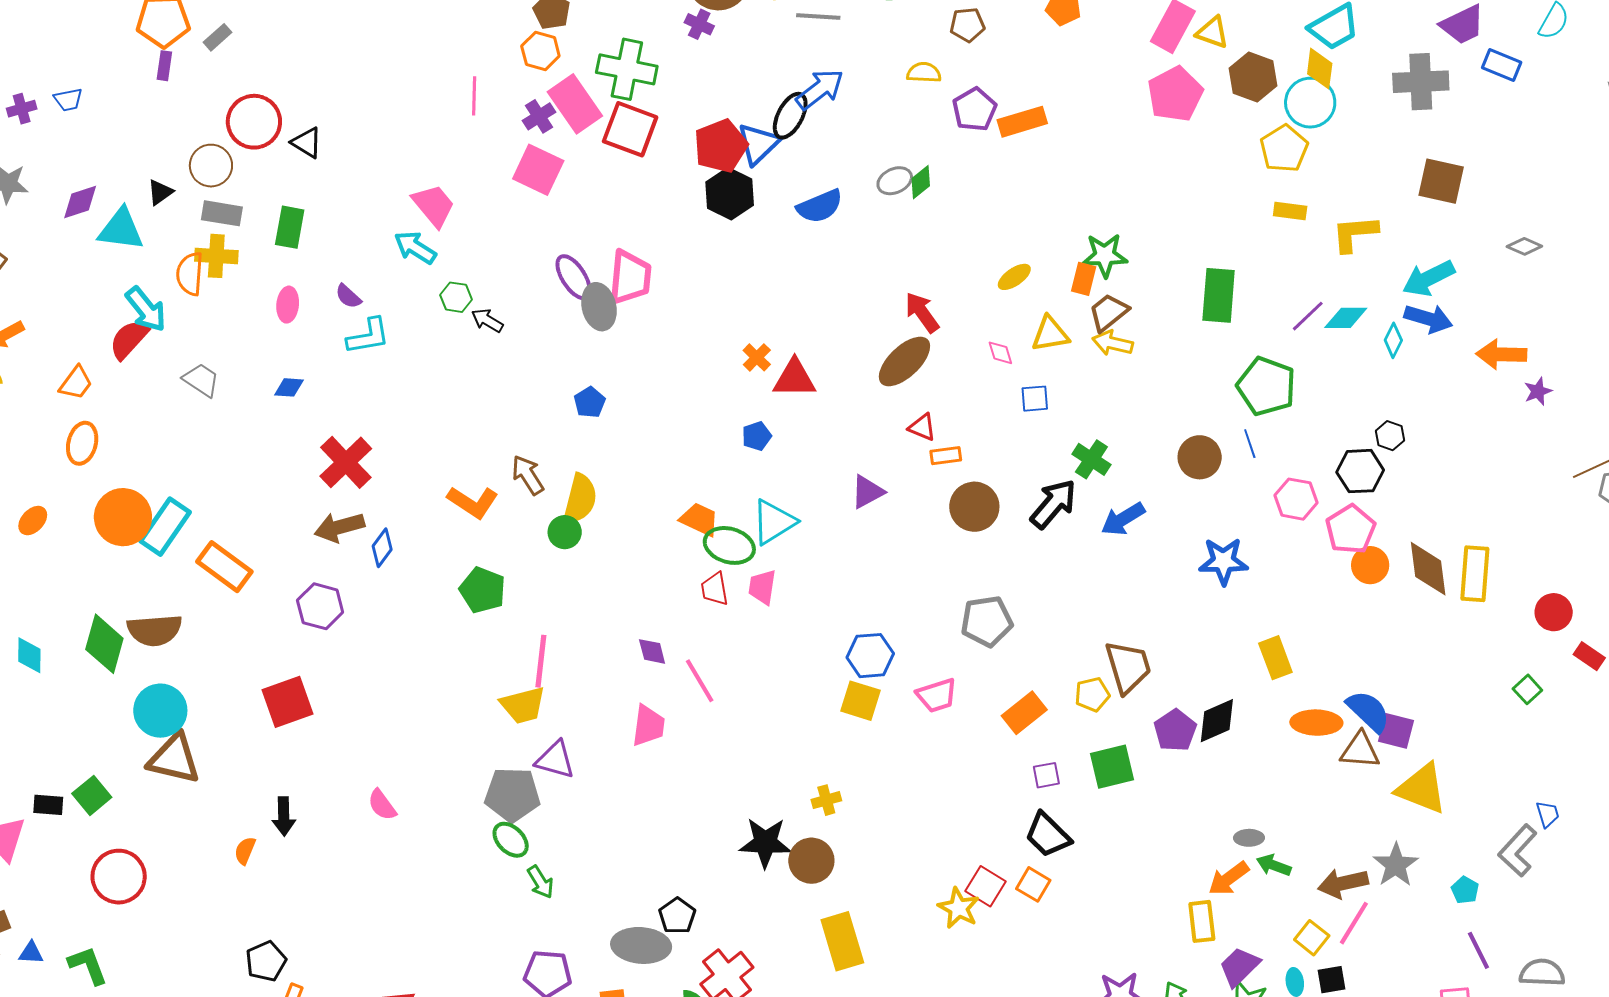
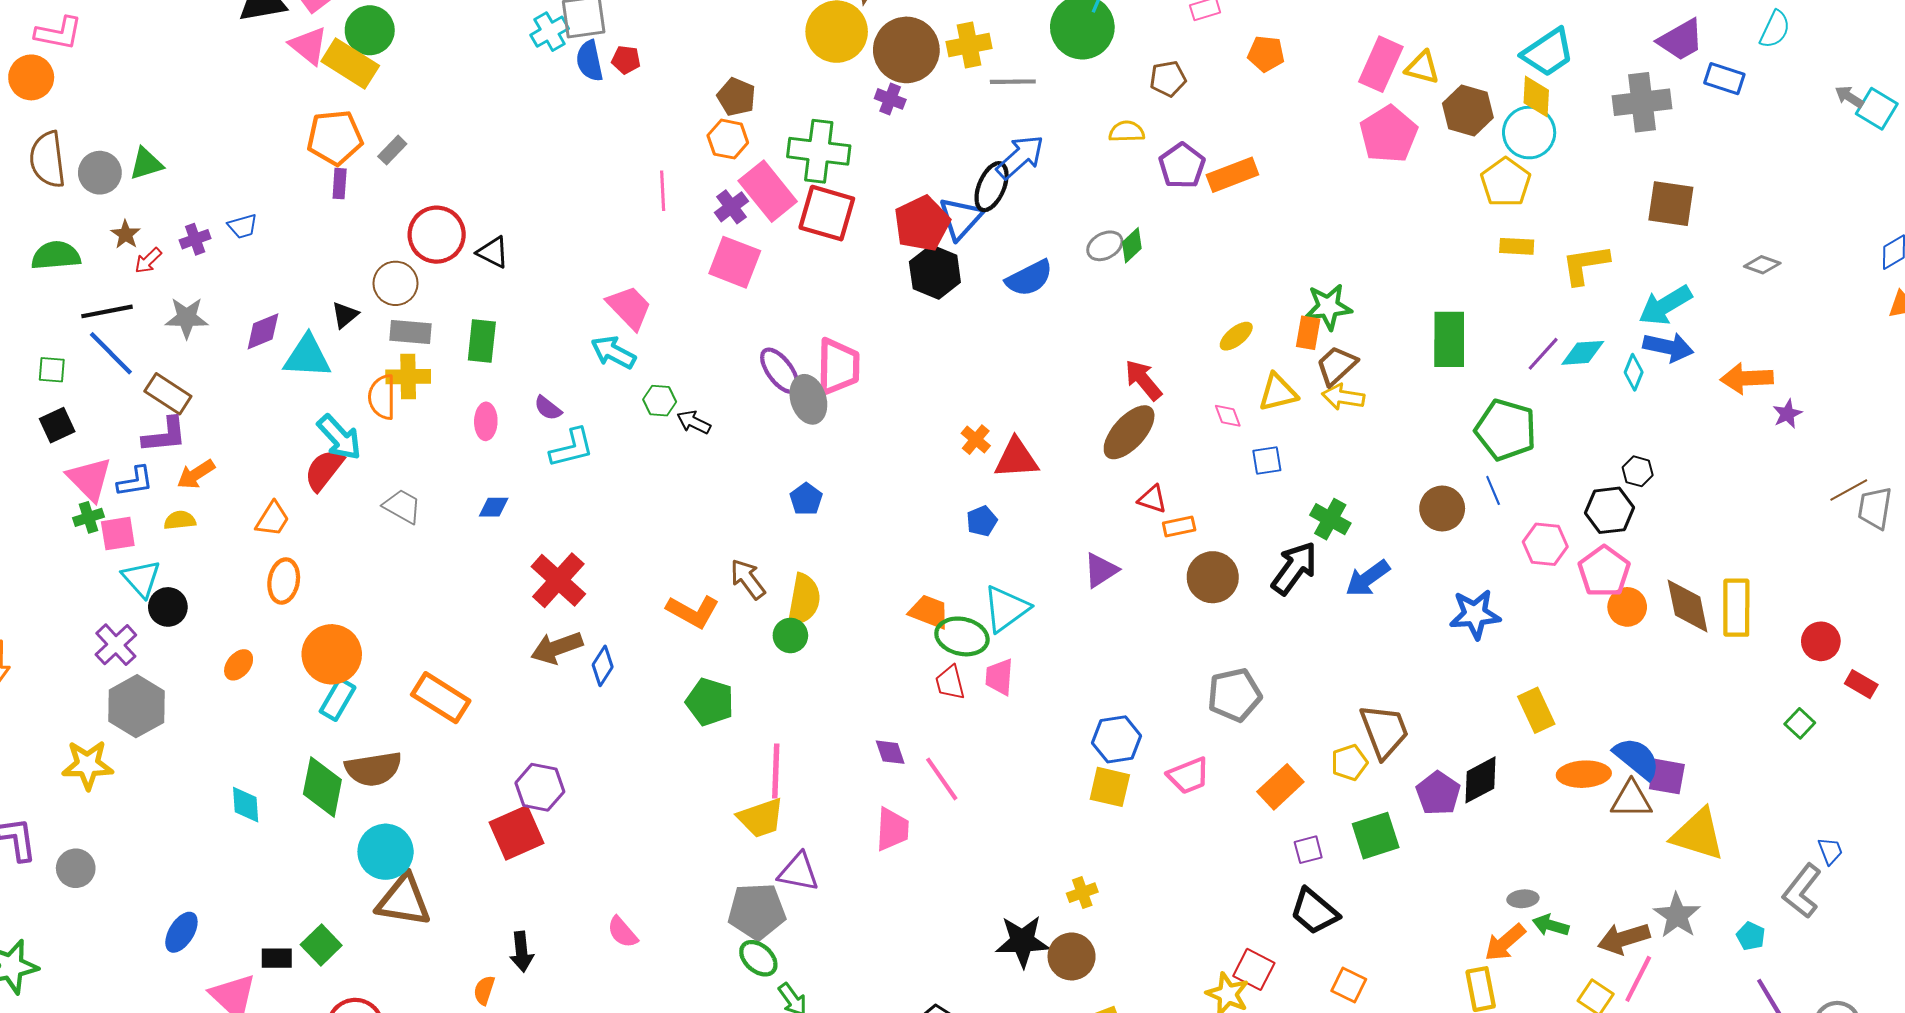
cyan rectangle: (165, 527) -> (338, 699), moved, size x0.7
purple hexagon: (320, 606) -> (540, 787), moved
orange square: (1033, 884) -> (1349, 985), moved

